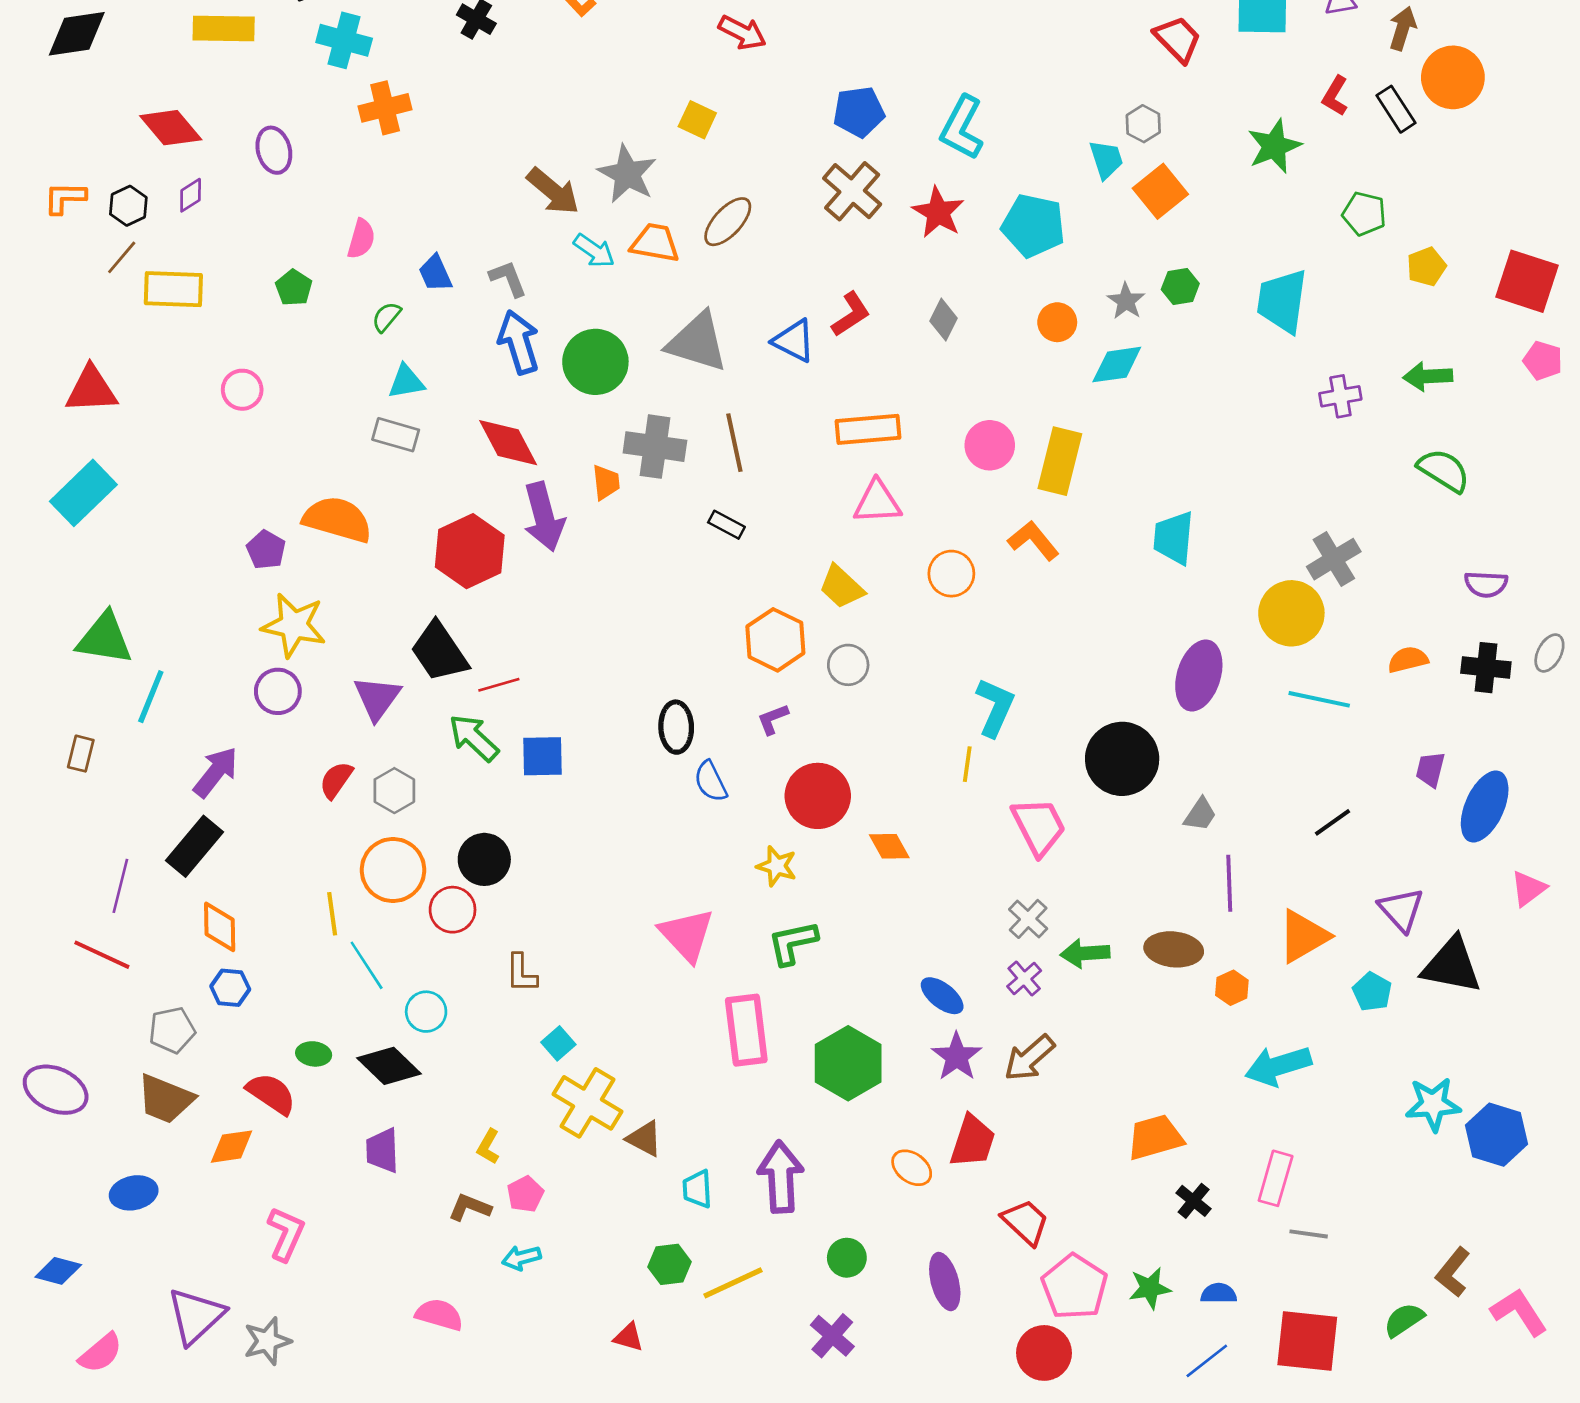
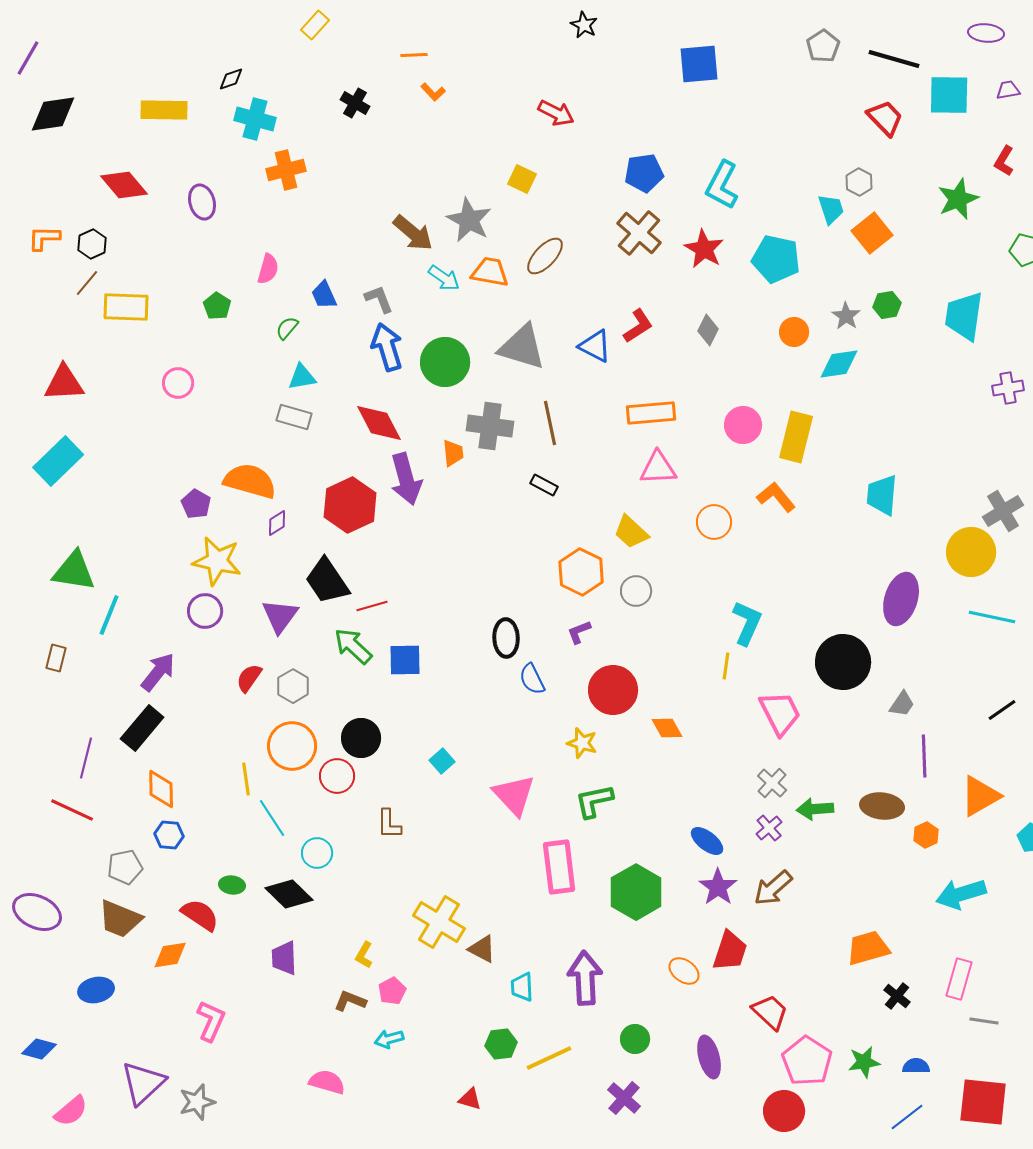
purple diamond: (191, 195) -> (277, 523), moved
cyan square: (558, 1043) -> (442, 761), moved

